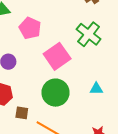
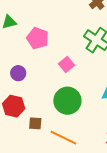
pink square: (57, 56) -> (66, 64), size x0.6

